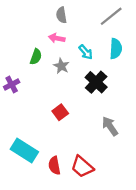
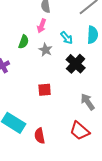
pink arrow: (57, 38) -> (42, 26), turned -80
red square: (60, 112) -> (45, 90), turned 32
red trapezoid: (82, 167) -> (80, 131), moved

